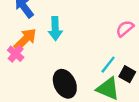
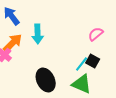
black square: (127, 74) -> (93, 61), moved

